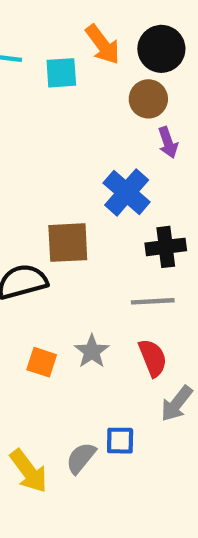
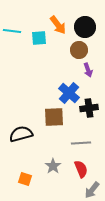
brown square: (68, 243) -> (54, 117), moved
black cross: (166, 247) -> (89, 108), moved
orange square: (42, 362) -> (25, 179), moved

